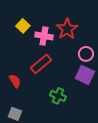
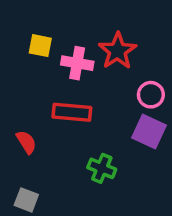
yellow square: (23, 26) -> (40, 46), turned -32
red rectangle: (41, 64) -> (72, 112), turned 45

